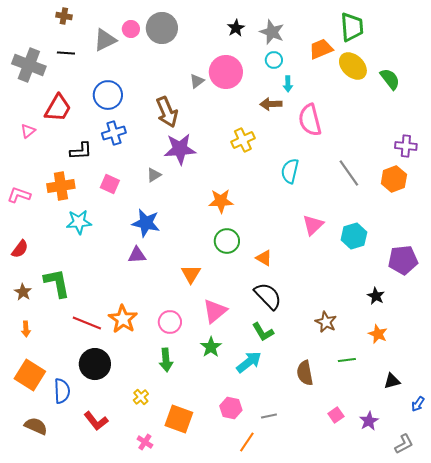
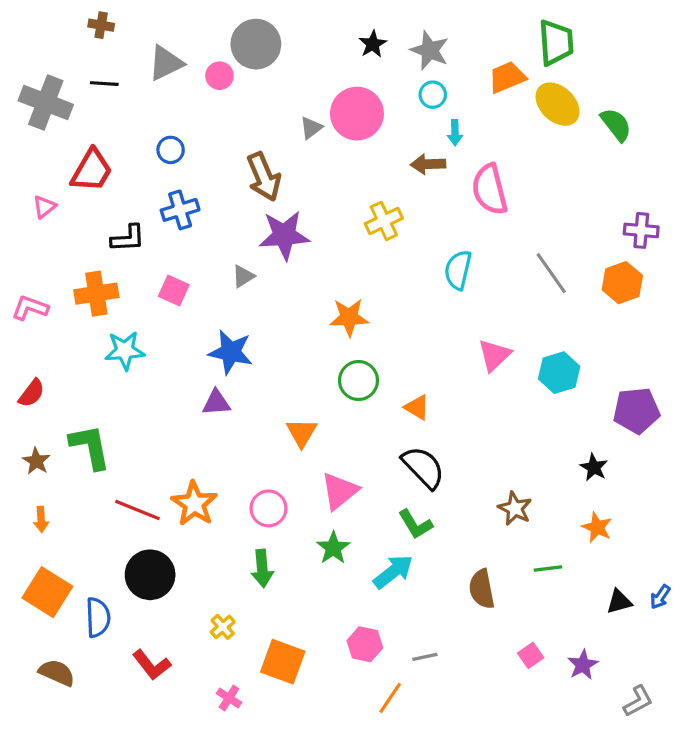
pink circle: (131, 29) -> (220, 76), moved
blue circle: (108, 95) -> (171, 150), size x0.6
blue arrow: (418, 404) -> (660, 597), moved

